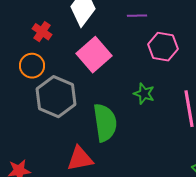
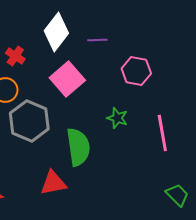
purple line: (137, 16) -> (97, 40), moved

